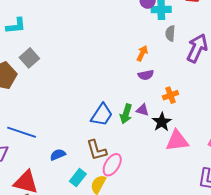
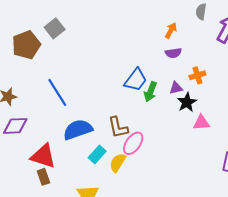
purple triangle: (143, 110) -> (176, 88), moved, turned -32
blue trapezoid: (102, 115) -> (136, 80), moved
blue line: (22, 132) -> (57, 92), moved, turned 36
pink triangle: (177, 141) -> (201, 123), size x0.7
blue semicircle: (58, 155) -> (78, 130), size x1.8

